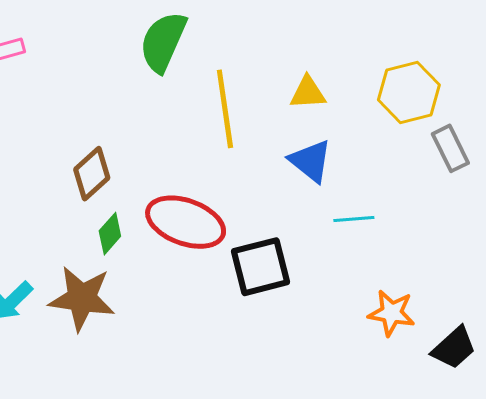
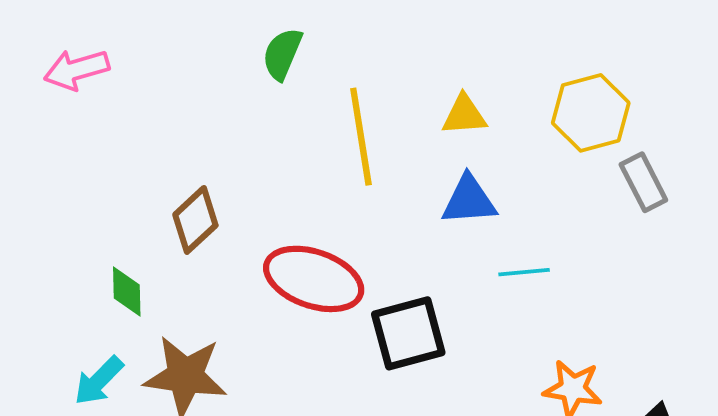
green semicircle: (163, 42) -> (282, 54), size x0.7
blue triangle: (311, 161) -> (469, 200), turned -42
green diamond: (110, 234) -> (127, 292), moved, turned -42

